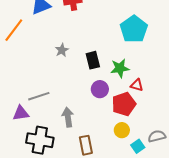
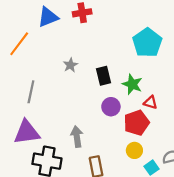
green star: (120, 68) -> (132, 84), turned 30
gray line: (39, 96) -> (31, 92), moved, turned -60
purple triangle: (21, 113) -> (27, 132), size x1.5

